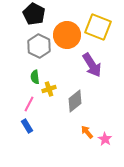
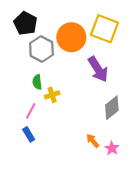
black pentagon: (34, 14) -> (25, 23), moved
gray diamond: (75, 101) -> (112, 108), moved

